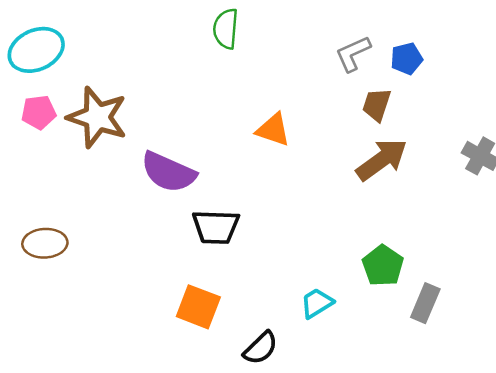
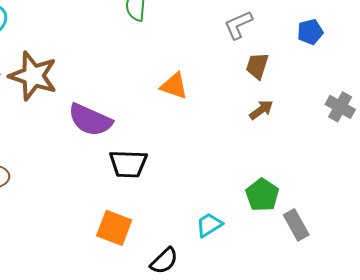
blue pentagon: (407, 59) -> (310, 32), moved
brown arrow: (382, 160) -> (261, 110), size x0.6
gray rectangle: (425, 303) -> (296, 225), turned -52

